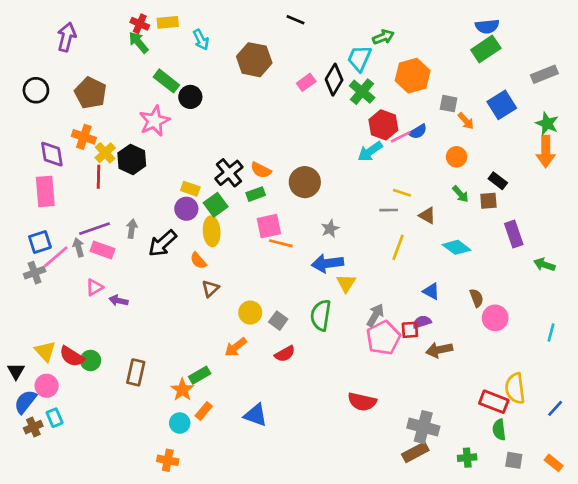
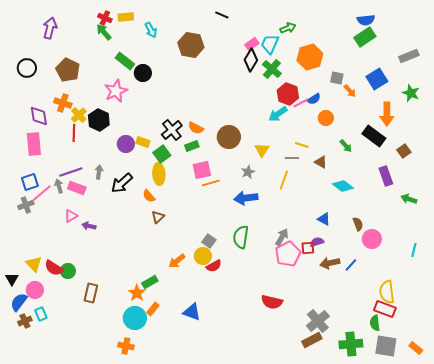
pink rectangle: (306, 82) -> (252, 44), moved
orange arrow: (546, 151) -> (387, 114), moved
orange circle: (457, 157) -> (326, 118), moved
black rectangle: (498, 181) -> (374, 136), size x1.6
brown square: (488, 201) -> (404, 151), moved, turned -32
purple circle: (186, 209) -> (126, 144), moved
orange line: (281, 243) -> (211, 183), turned -30
yellow line: (398, 247) -> (284, 180), moved
yellow triangle: (346, 283) -> (262, 150), moved
yellow circle: (250, 313) -> (203, 256), moved
brown rectangle: (136, 372) -> (91, 293), moved
red rectangle: (494, 402) -> (385, 309), moved
blue line: (555, 408) -> (351, 265), moved
cyan circle: (180, 423) -> (135, 318), size x1.5
gray cross: (423, 427) -> (318, 321), turned 35
green cross: (467, 458) -> (351, 344), size x1.6
gray square: (514, 460) -> (386, 346), size x1.6

